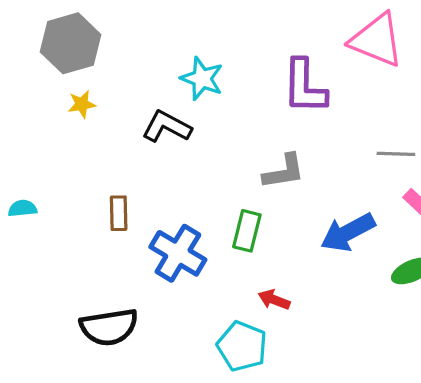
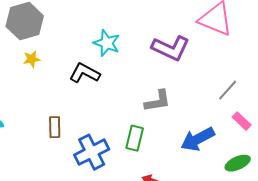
purple L-shape: (305, 87) -> (171, 48), turned -66
gray line: (396, 154) -> (228, 90), turned -50
blue cross: (178, 253) -> (92, 152), turned 32

